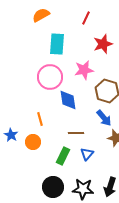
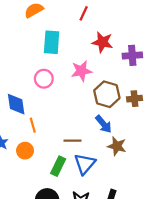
red star: (103, 44) -> (102, 42), turned 30
pink circle: (50, 77) -> (44, 79), size x0.7
blue diamond: (68, 100) -> (16, 104), moved
blue triangle: (87, 154) -> (85, 164), size x1.5

